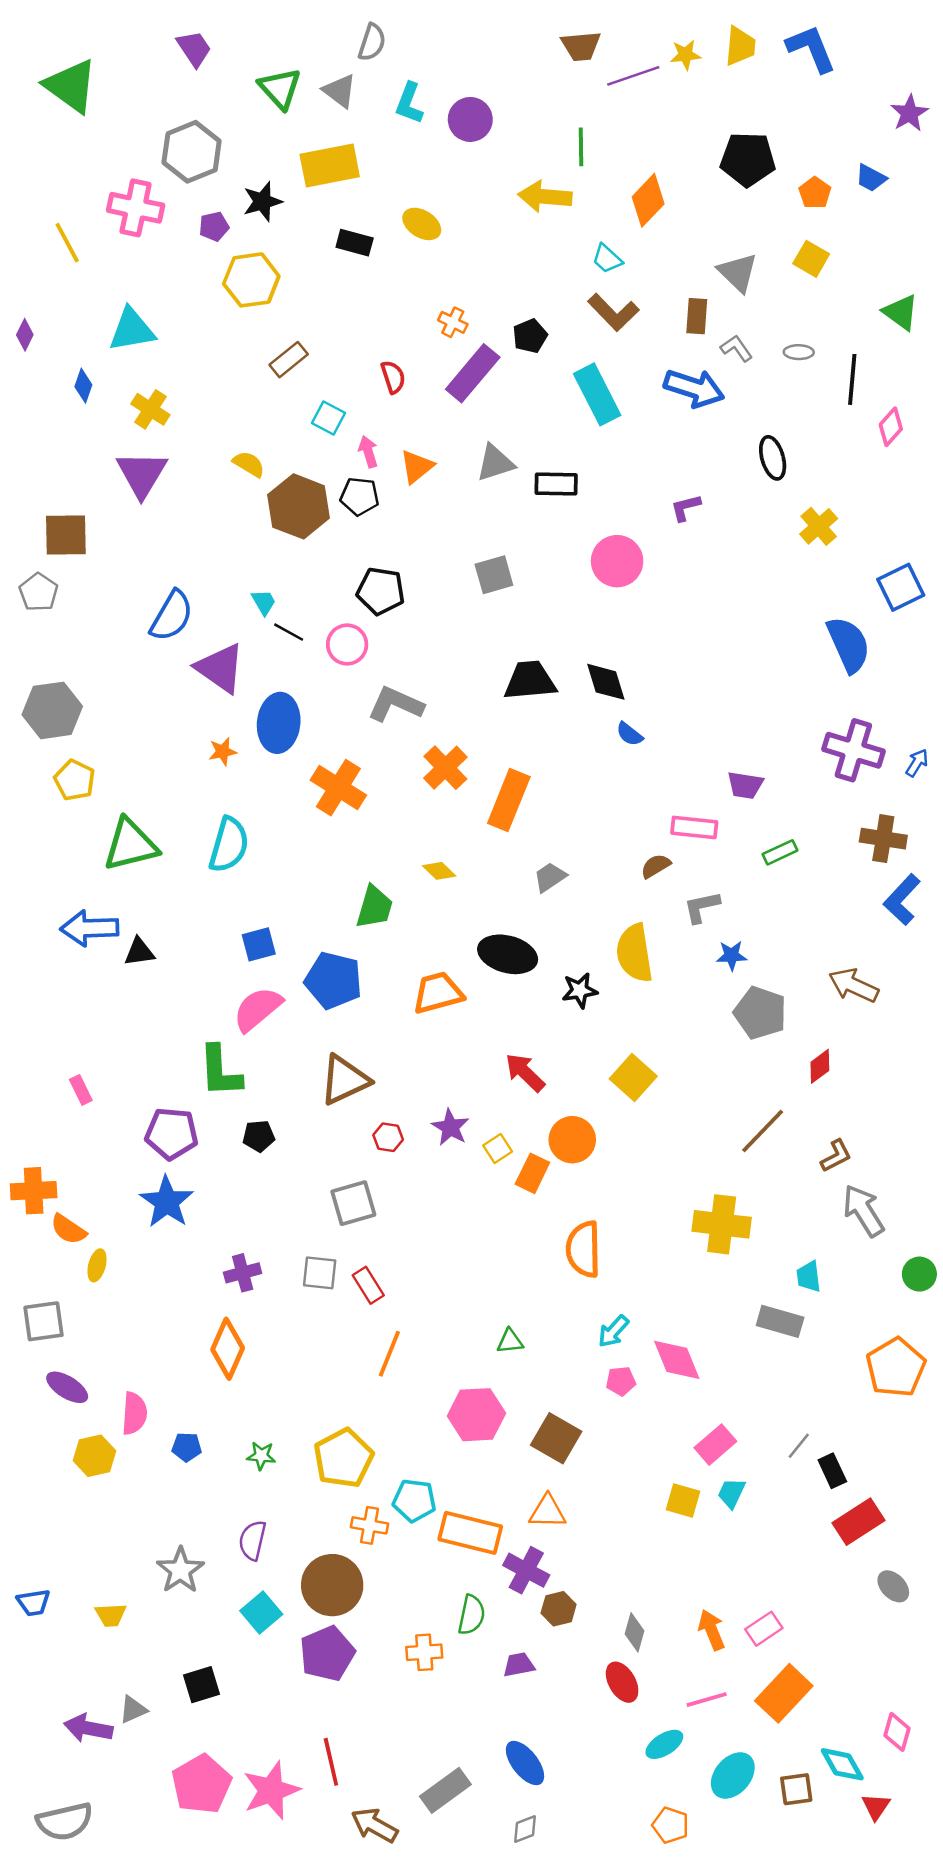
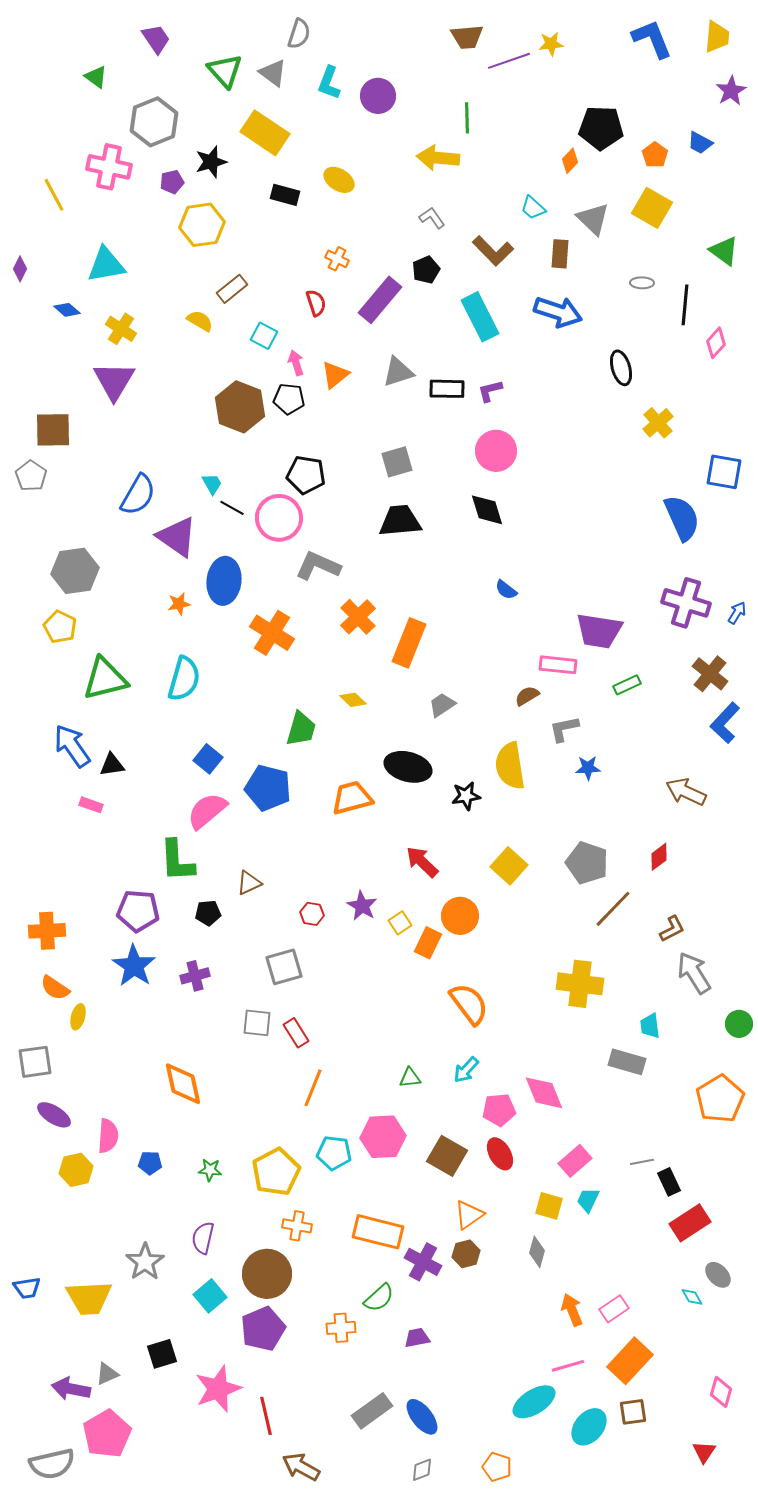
yellow trapezoid: (740, 46) -> (717, 37), moved
green triangle: (71, 86) -> (96, 77), moved, size x0.5
yellow rectangle: (330, 165) -> (265, 133), turned 45
orange diamond: (648, 200) -> (570, 161), moved, size x0.6
cyan trapezoid: (607, 259) -> (533, 208), moved
yellow square: (811, 259) -> (652, 208), size x1.4
orange cross: (453, 322) -> (337, 259), moved
gray L-shape: (737, 348) -> (432, 218), moved
blue diamond: (83, 386) -> (67, 310), turned -68
yellow semicircle: (249, 464) -> (200, 321), moved
purple L-shape: (686, 508) -> (490, 391), moved
blue square: (901, 587) -> (724, 472), turned 36
pink circle: (347, 645) -> (279, 518), size x1.4
black trapezoid: (530, 681) -> (400, 521), moved
black diamond: (606, 682) -> (487, 510), moved
gray hexagon: (52, 710) -> (75, 571), moved
purple trapezoid: (745, 785) -> (599, 631), size x1.6
brown cross: (883, 839) -> (710, 674), turned 30
blue arrow: (90, 928) -> (72, 746), turned 57
blue square: (259, 944) -> (208, 759), turned -36
gray pentagon: (760, 1013) -> (587, 863), moved
brown triangle: (345, 1080) -> (249, 883), moved, size x0.6
pink rectangle: (81, 1090) -> (91, 805), moved, turned -45
orange cross: (34, 1191) -> (47, 931), moved
orange semicircle: (583, 1249) -> (469, 1004), turned 144
purple cross: (243, 1273) -> (195, 976), moved
cyan arrow: (613, 1331) -> (466, 1070), moved
orange diamond: (228, 1349) -> (183, 1084), turned -36
pink pentagon: (621, 1381) -> (499, 1110), size x1.4
gray line: (799, 1446) -> (642, 1162), turned 40
cyan pentagon: (414, 1501) -> (334, 1153), moved
orange triangle: (547, 1512) -> (469, 1215), moved, turned -36
brown hexagon: (559, 1609) -> (466, 1254), moved
yellow trapezoid: (111, 1615) -> (89, 1298), size x1.8
green semicircle: (472, 1615) -> (379, 1298), turned 36
gray diamond: (634, 1632) -> (537, 1252), moved
red ellipse: (622, 1682) -> (500, 1154), moved
cyan ellipse: (664, 1744) -> (534, 1402), size x1.4
cyan diamond: (842, 1764) -> (692, 1297), moved, size x0.6
pink pentagon: (202, 1784) -> (107, 1434), moved
brown square: (796, 1789) -> (633, 1412), moved
pink star: (271, 1790) -> (218, 1389), moved
gray rectangle: (445, 1790) -> (372, 1411), moved
orange pentagon: (671, 1825) -> (497, 1467), moved

